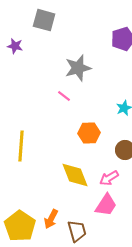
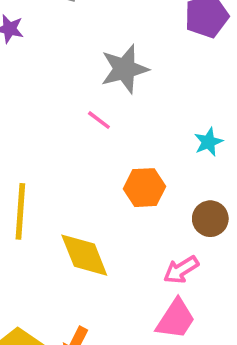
yellow diamond: (75, 175) -> (84, 255), moved

